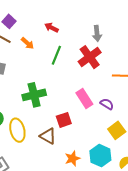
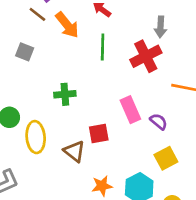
orange arrow: (28, 43) -> (67, 25), size x1.5
green line: (56, 55) -> (103, 47), turned -30
green cross: (34, 95) -> (65, 94), size x0.7

